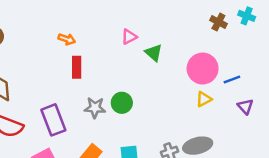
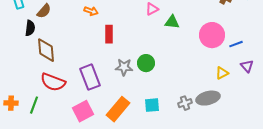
orange arrow: (67, 39) -> (91, 11), moved
green triangle: (154, 53) -> (172, 22), turned -35
yellow triangle: (204, 99) -> (222, 73), moved

